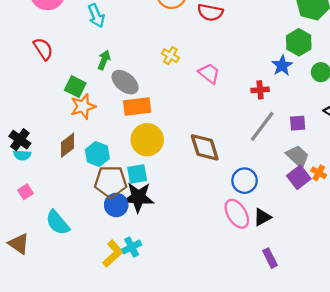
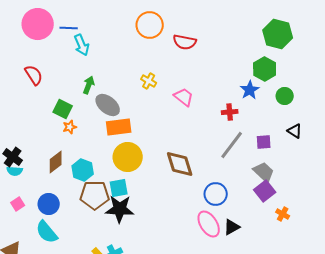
orange star: (83, 106) -> (70, 127), size x0.6
orange cross: (319, 173) -> (283, 214), moved
blue circle: (116, 205) -> (49, 204), moved

